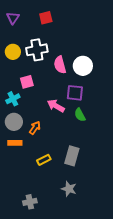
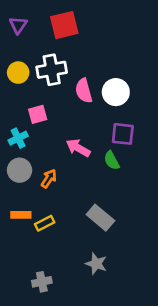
red square: (46, 18) -> (64, 25), size x1.5
purple square: (75, 93) -> (123, 134), moved
orange rectangle: (15, 143) -> (21, 215), moved
gray rectangle: (72, 156) -> (100, 218), turned -66
yellow rectangle: (44, 160) -> (45, 223), moved

